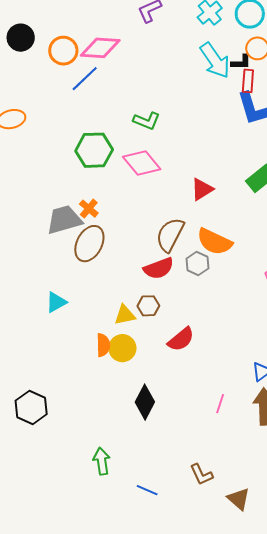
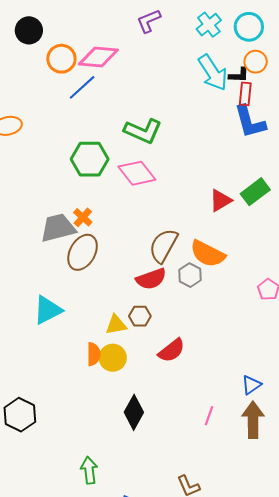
black circle: (21, 38) -> (29, 30), moved
green L-shape: (147, 121) -> (143, 131), size x1.4
red triangle: (202, 189) -> (220, 200), moved
cyan triangle: (56, 302) -> (48, 310), size x1.4

